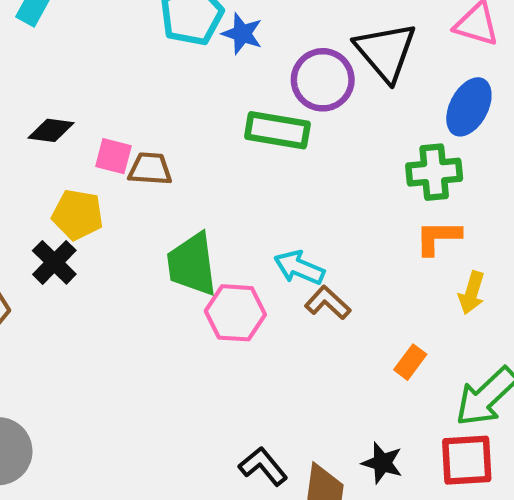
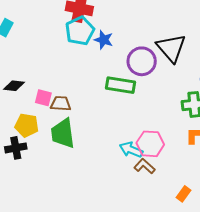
black cross: (54, 262) -> (16, 148), turned 35
green trapezoid: (192, 264) -> (63, 133), moved
pink hexagon: (235, 313) -> (150, 144), moved

